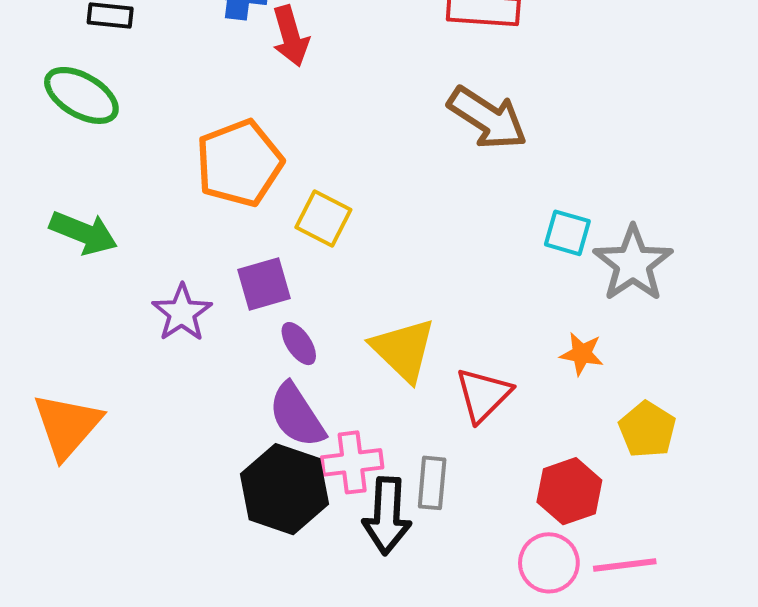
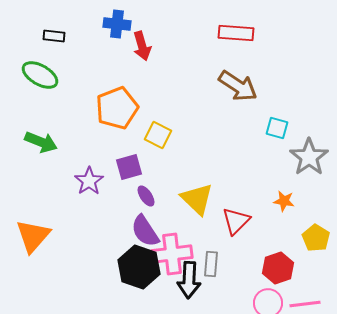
cyan square: (567, 233) -> (277, 128), moved
pink cross: (352, 462) -> (172, 254), size x1.4

